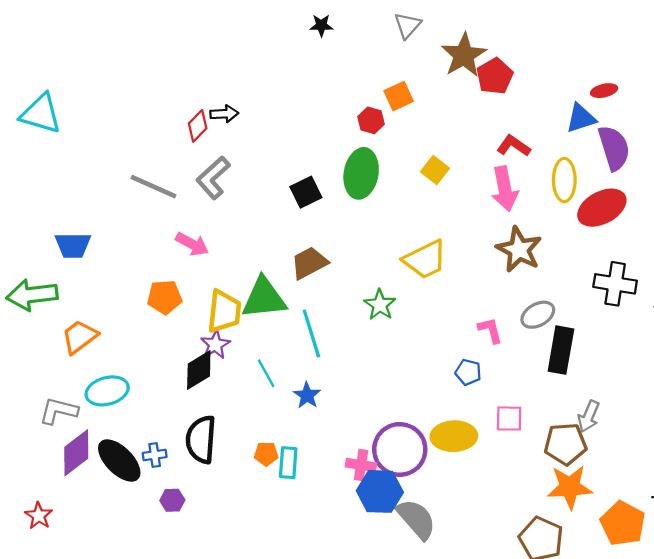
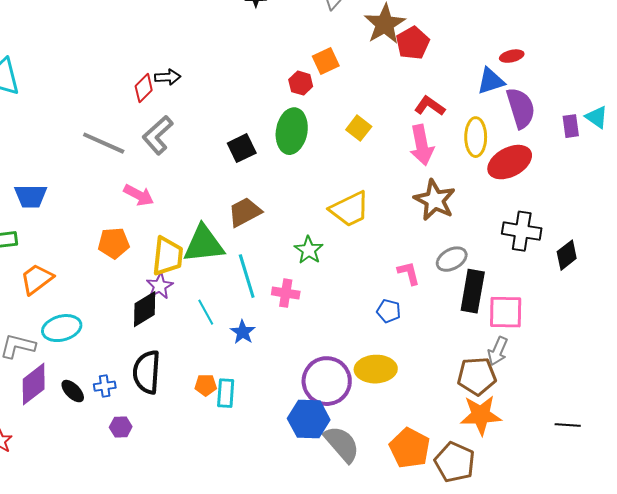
pink square: (509, 419) -> (506, 312), moved, size x1.4
black ellipse: (119, 460) -> (73, 391), size x0.6
pink cross: (361, 465) -> (286, 293), moved
orange pentagon: (623, 523) -> (410, 448), moved

